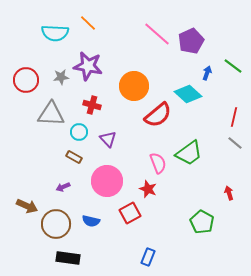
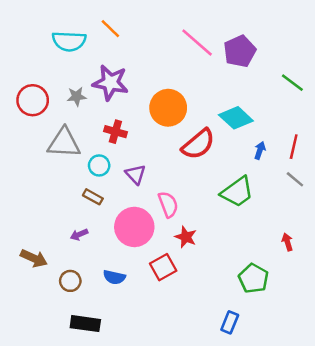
blue arrow: (207, 73) -> (260, 150), moved
pink semicircle: (158, 163) -> (168, 204), moved
brown circle: (56, 224) -> (70, 281), size x0.6
blue rectangle: (148, 257) -> (230, 322), moved

